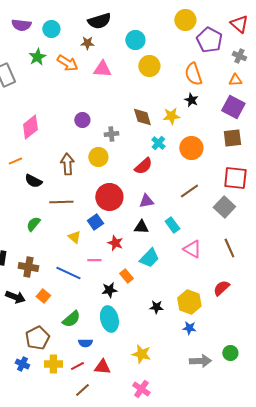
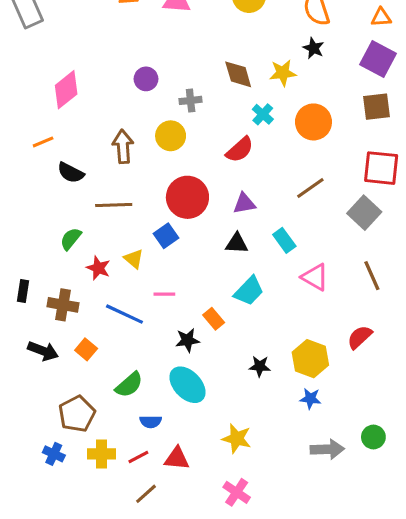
red star: (115, 243) -> (98, 268), moved
cyan ellipse: (109, 319) -> (187, 385), turned -30

